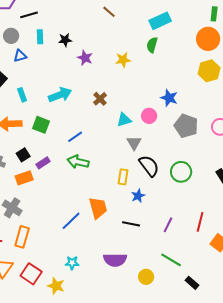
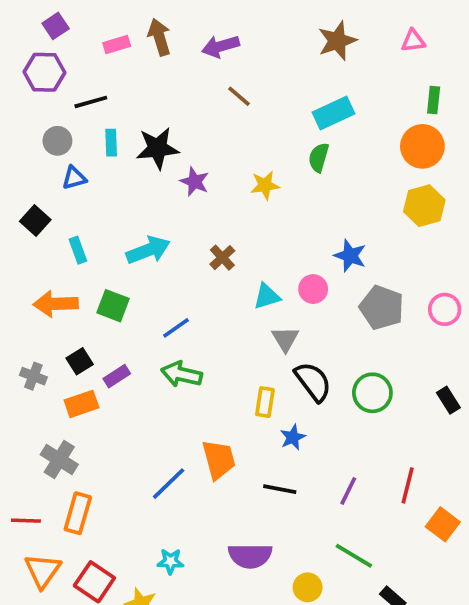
black star: (65, 40) -> (157, 148), size x1.6

